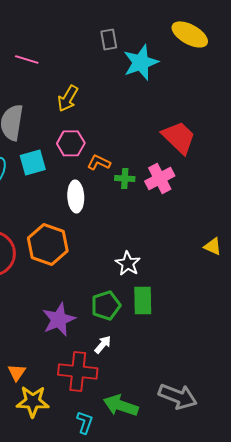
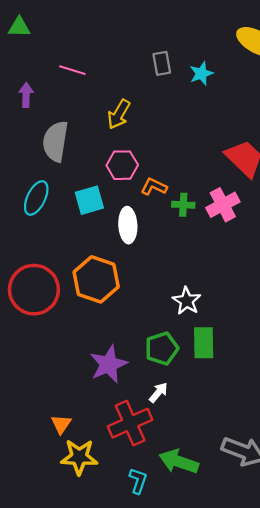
gray rectangle: (109, 39) -> (162, 63), moved
cyan star: (141, 62) -> (201, 74), size x0.6
cyan square: (33, 162) -> (89, 200), moved
red cross: (78, 371) -> (130, 423), turned -30

